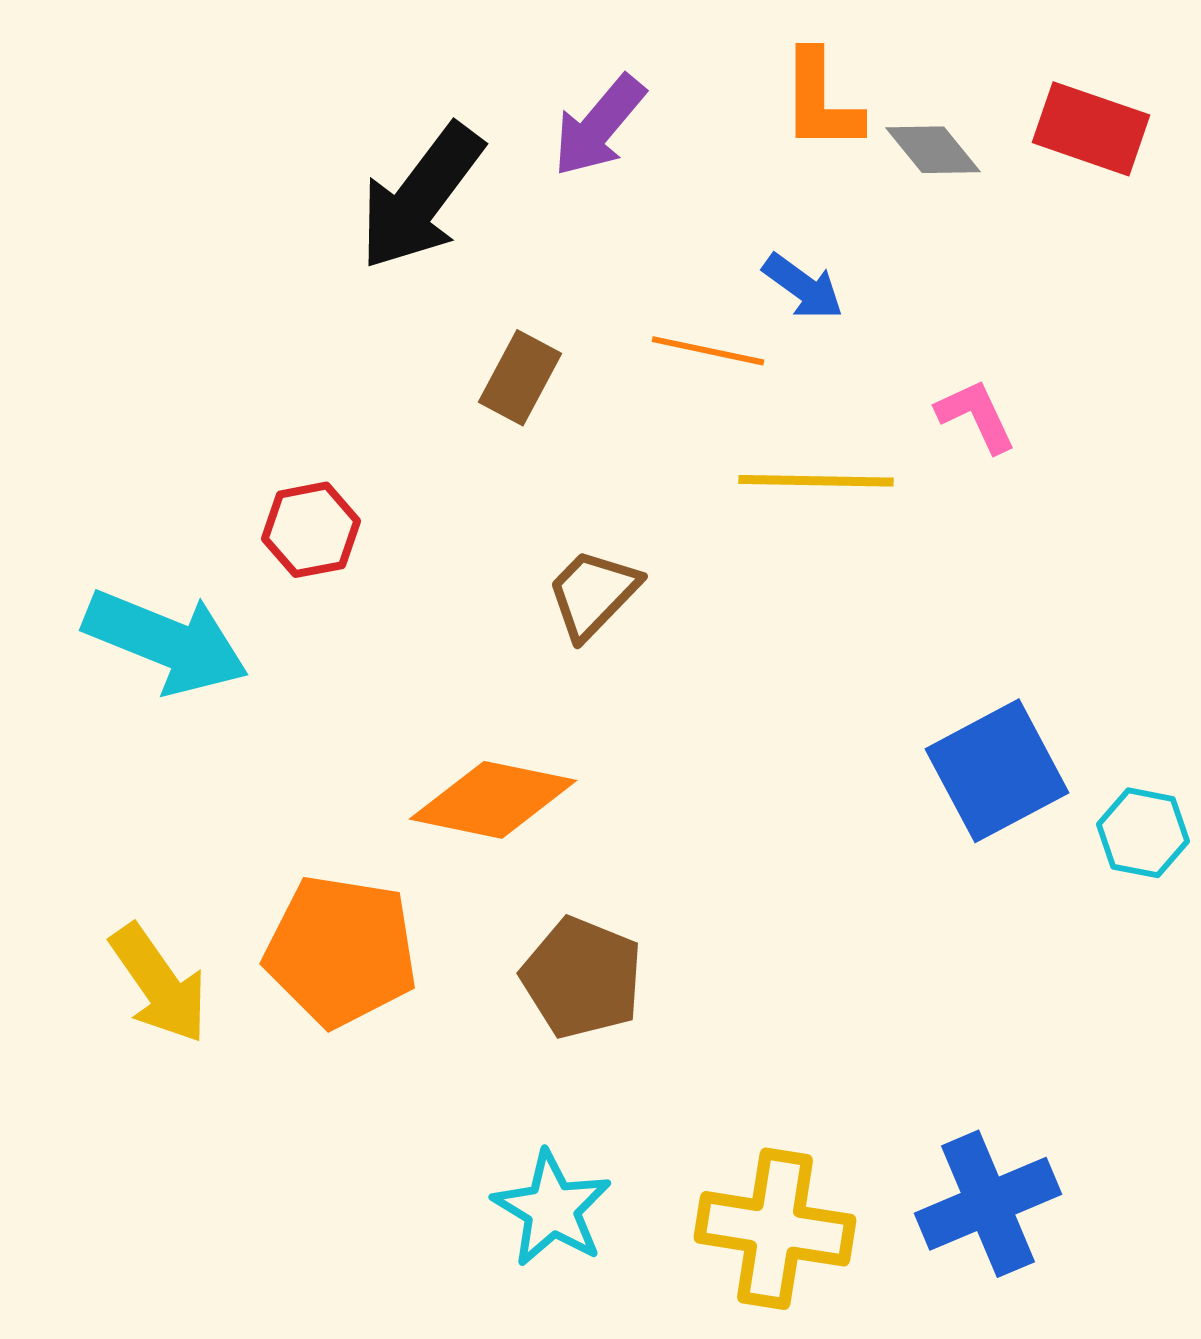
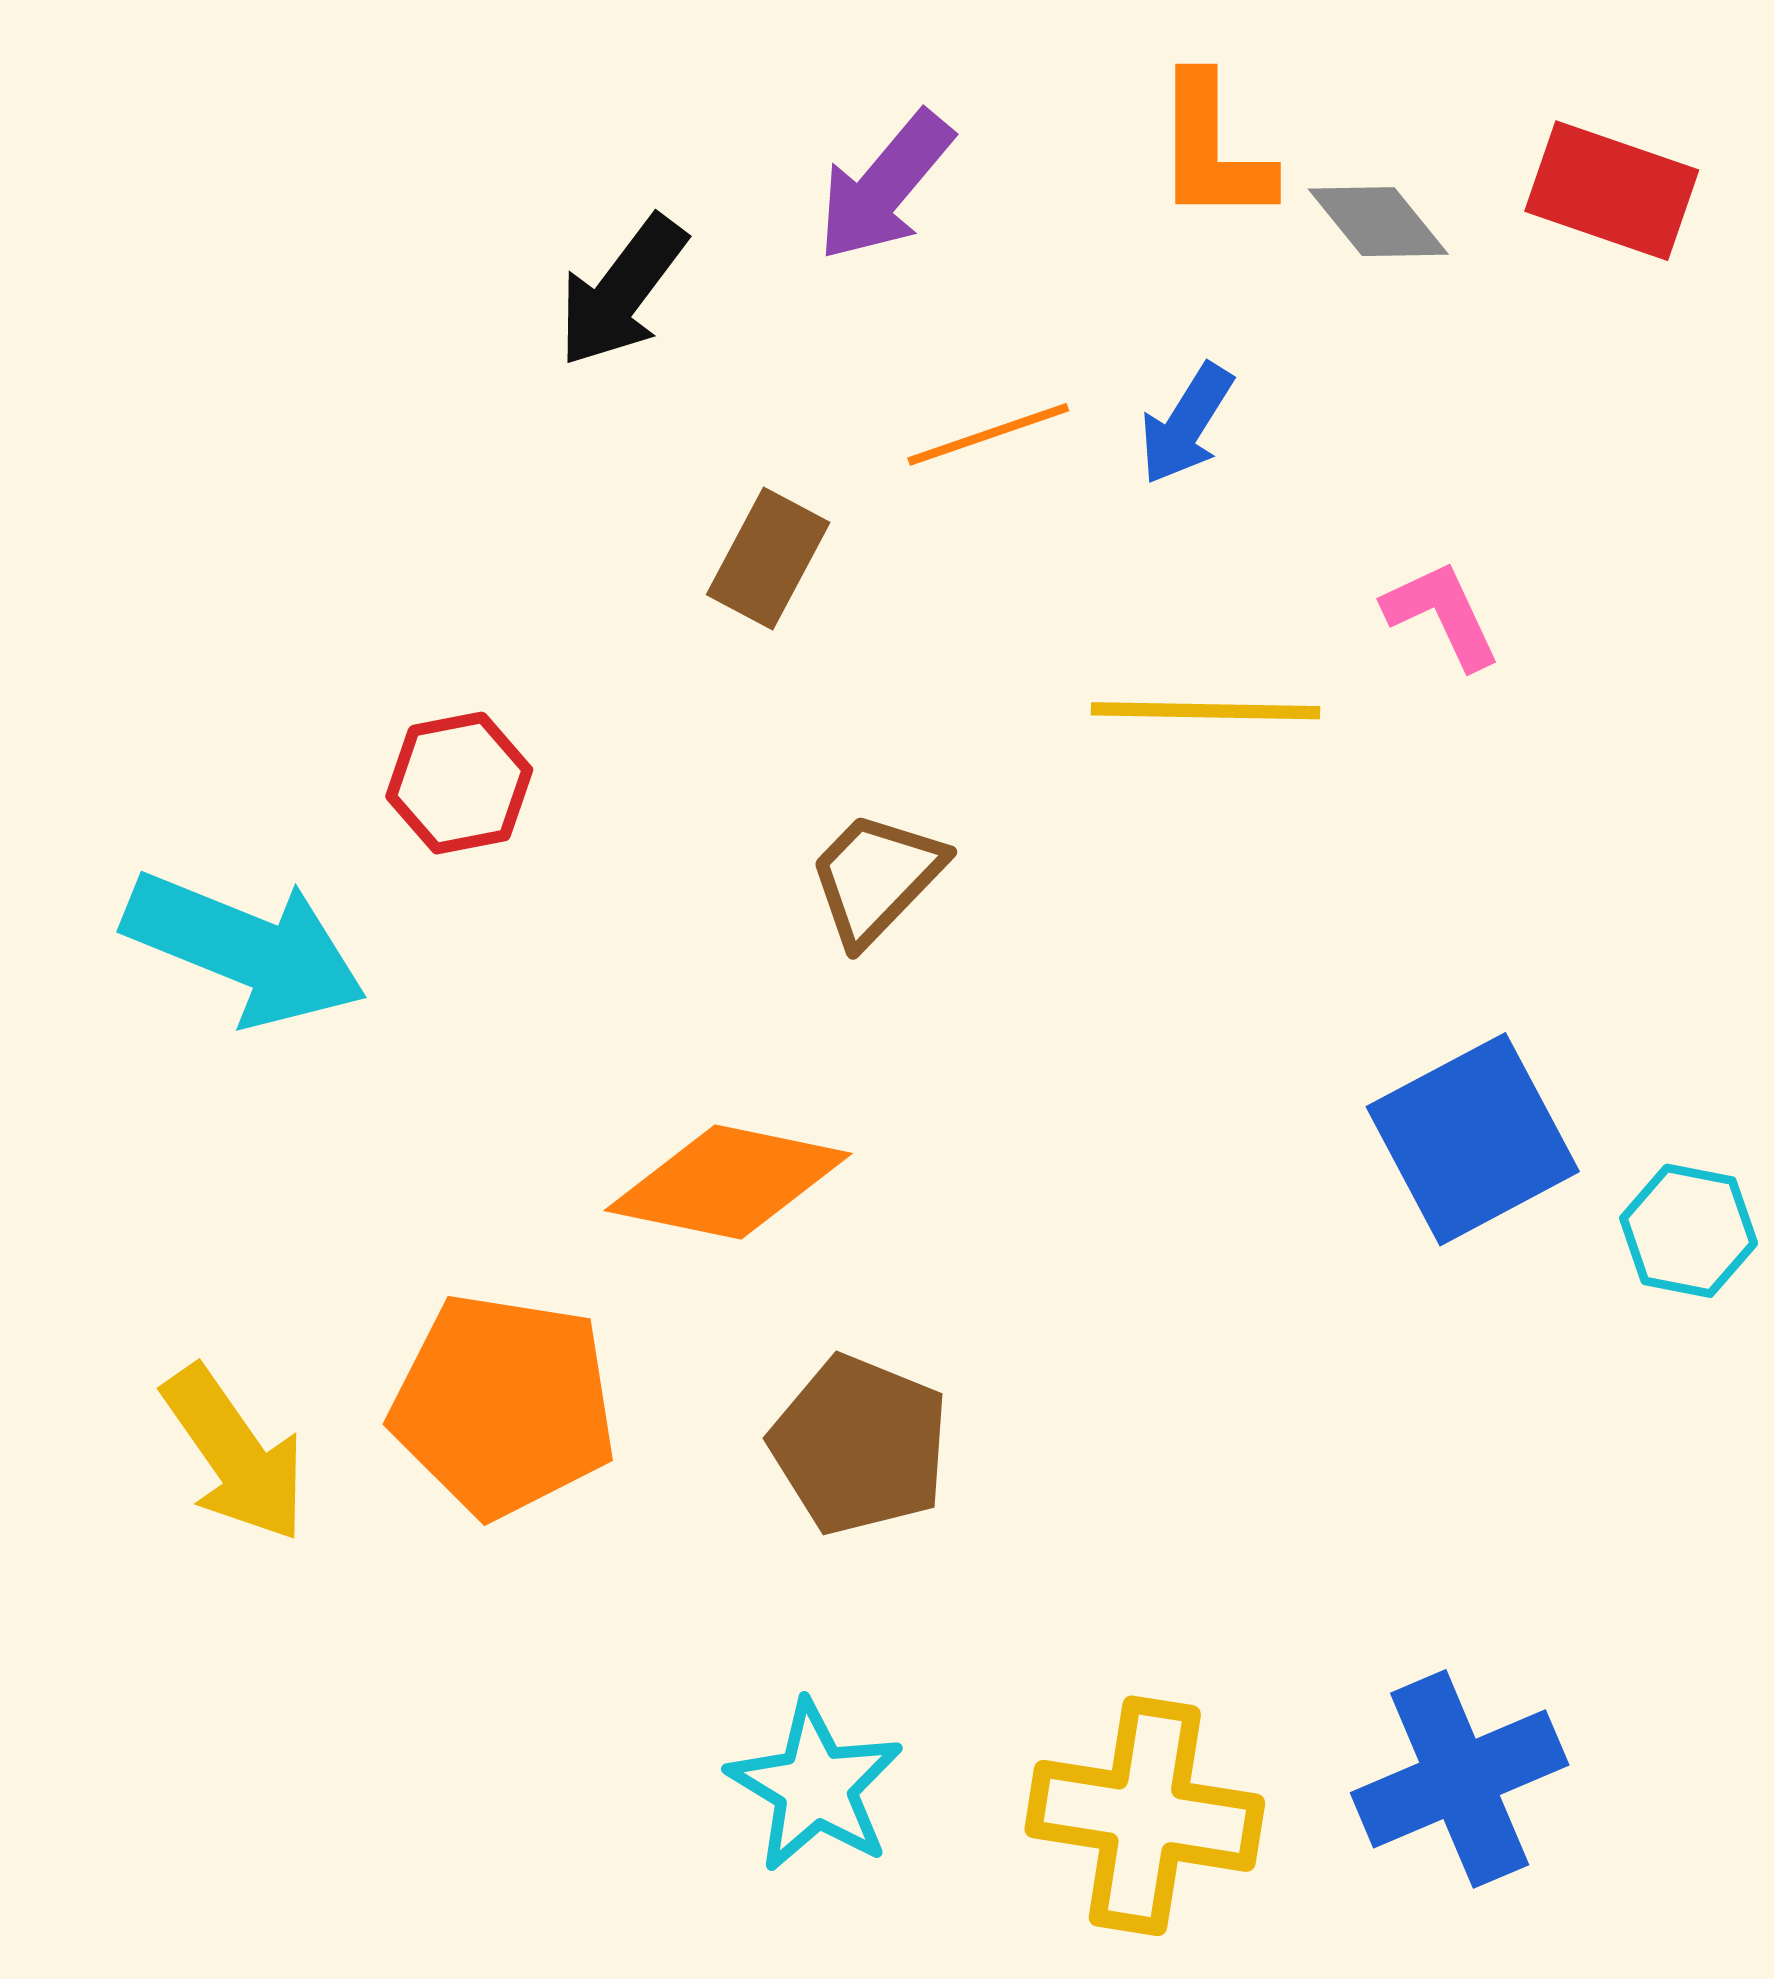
black arrow: (421, 197) -> (622, 291), size x0.7
blue arrow: (803, 287) -> (1186, 424), turned 86
orange line: (708, 351) -> (988, 434), moved, turned -31

